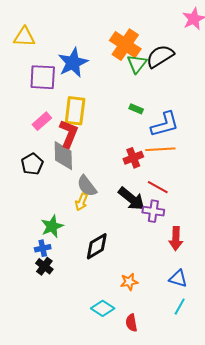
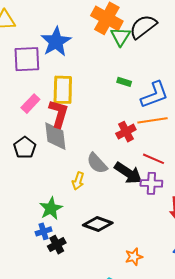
gray semicircle: (87, 186) -> (97, 163), moved
black diamond: (97, 246) -> (98, 224), turned 56
black cross: (44, 266) -> (57, 245), moved, turned 30

